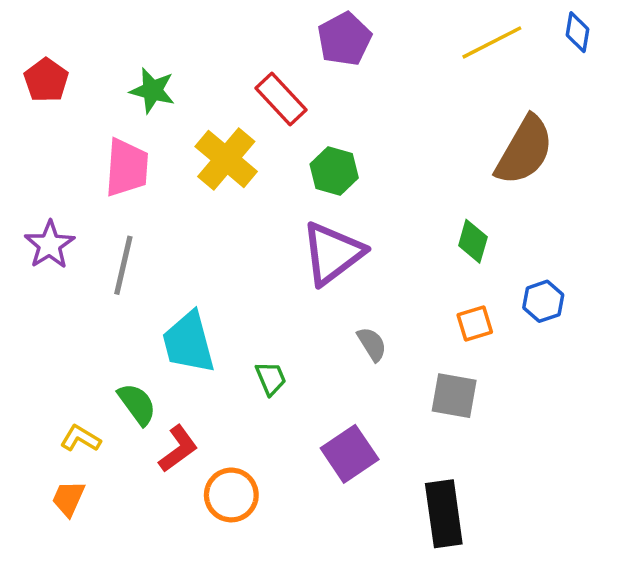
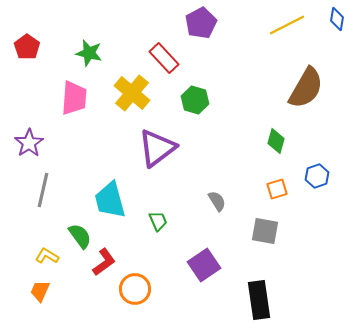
purple triangle: (332, 253) -> (157, 148), moved
gray line: (123, 265) -> (43, 190), moved

